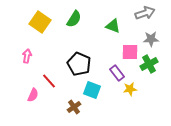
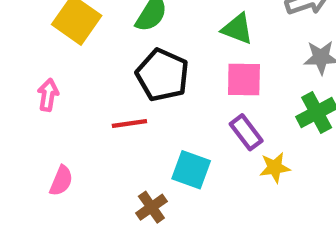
pink square: (130, 52) -> (244, 79), moved
black pentagon: (79, 64) -> (162, 75), moved
red line: (49, 81) -> (129, 124), moved, turned -56

